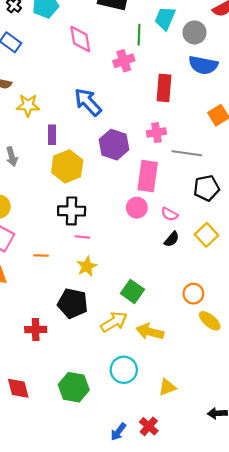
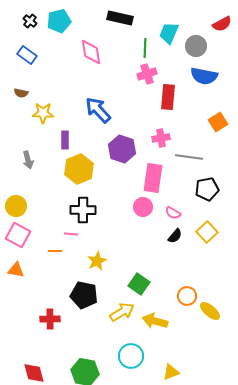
pink cross: (124, 61) -> (147, 74), moved
pink line: (82, 237) -> (71, 234), moved
orange circle: (193, 294) -> (187, 296), moved

